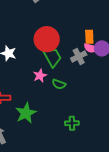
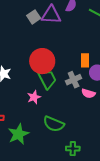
pink semicircle: (91, 48) -> (88, 93), moved
green semicircle: (59, 84) -> (54, 124), moved, size x1.5
green cross: (72, 123) -> (73, 149), moved

